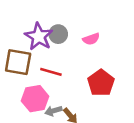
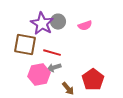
red pentagon: (101, 83) -> (93, 80), moved
gray arrow: (53, 111) -> (54, 68), moved

